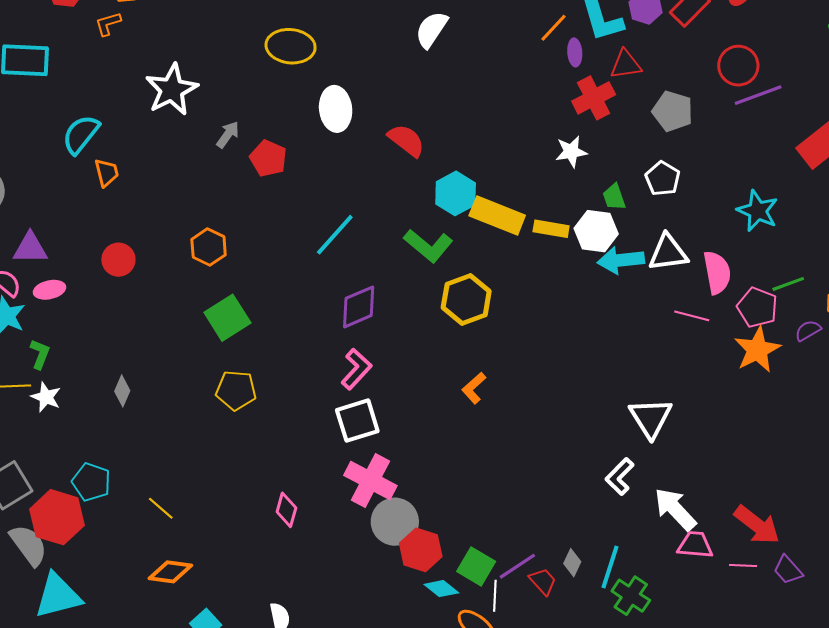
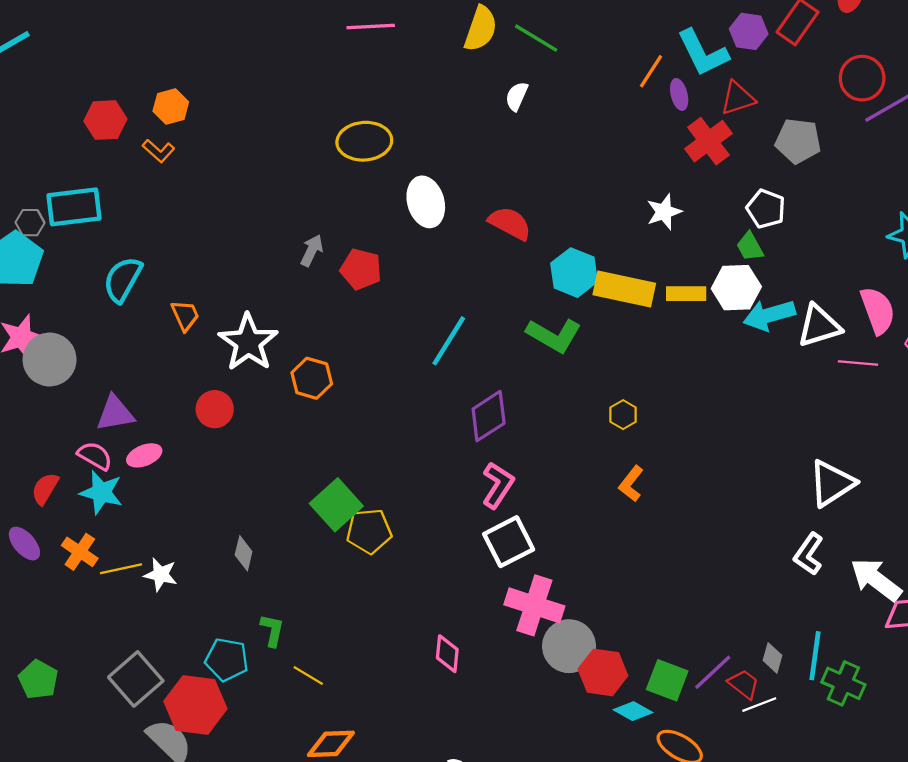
orange L-shape: (108, 24) -> (159, 151), turned -112
white semicircle: (431, 30) -> (517, 96), size x0.7
white star: (172, 90) -> (248, 342), moved
cyan semicircle: (81, 134) -> (123, 279), moved
white star: (571, 152) -> (664, 212), moved
white pentagon: (663, 179) -> (766, 209), moved
white triangle: (668, 253) -> (819, 326), moved
yellow hexagon: (466, 299) -> (623, 415), moved, size x0.5
green square: (227, 318) -> (336, 505), moved
green L-shape: (40, 354) -> (272, 630), moved
white triangle: (651, 418) -> (832, 483), turned 39
white line: (495, 596) -> (759, 705), moved, turned 76

